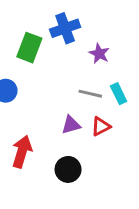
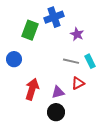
purple triangle: (71, 125) -> (58, 92), moved
red arrow: (22, 152) -> (32, 89), moved

